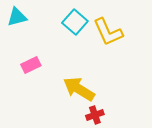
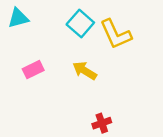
yellow arrow: (79, 89) -> (85, 71), moved, size x0.7

